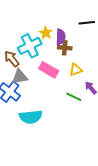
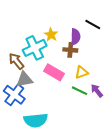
black line: (87, 23) -> (93, 24), turned 35
purple semicircle: (61, 37) -> (75, 37), moved
green line: (74, 97) -> (79, 91), moved

